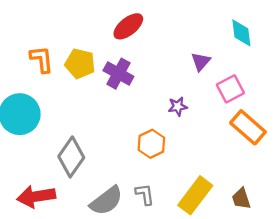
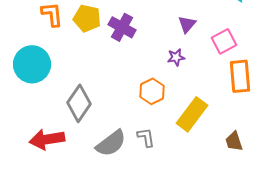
purple triangle: (201, 61) -> (187, 24), moved
orange rectangle: (248, 127) -> (240, 76), turned 44
yellow rectangle: (195, 195) -> (192, 114), moved

